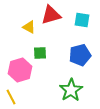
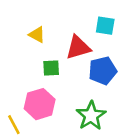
red triangle: (51, 15) -> (78, 47), moved
pink hexagon: (20, 70) -> (40, 104), moved

